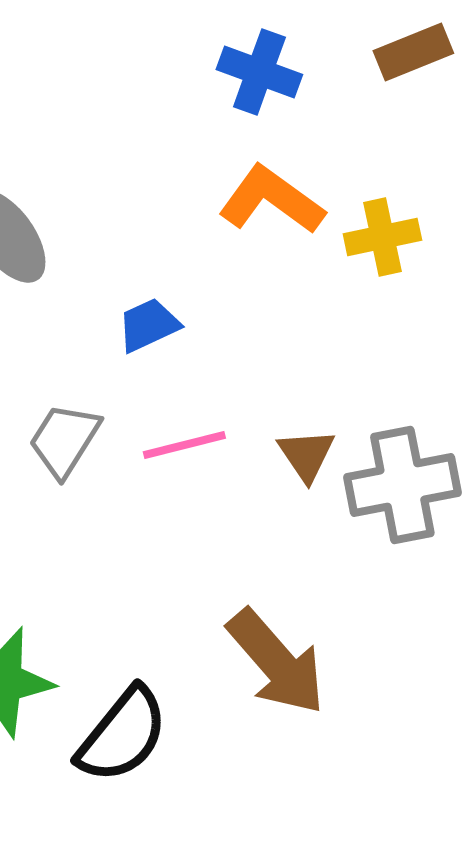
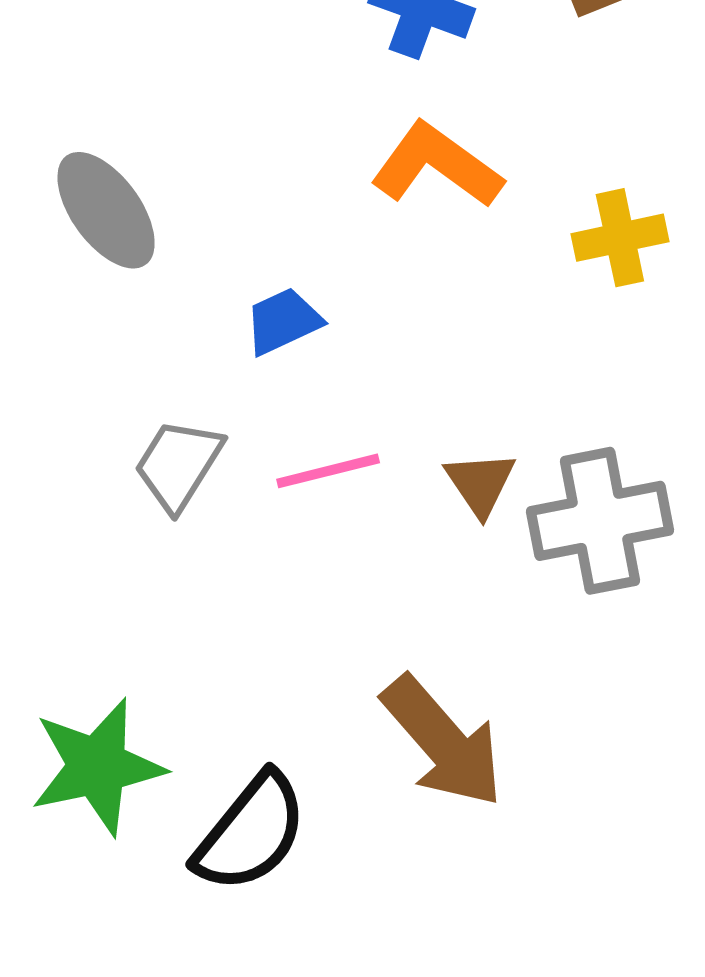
yellow cross: (382, 237) -> (620, 238), moved

